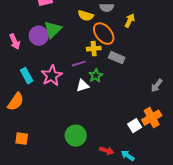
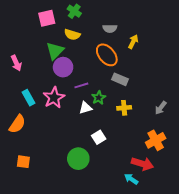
yellow semicircle: (86, 16) -> (72, 35), moved
purple circle: (39, 36) -> (63, 67), moved
yellow cross: (94, 49) -> (124, 108), moved
white square: (135, 126) -> (99, 137), moved
red arrow: (107, 151) -> (142, 164), moved, size x1.5

